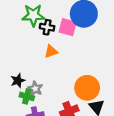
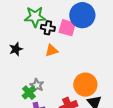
black star: (18, 81) -> (16, 49), moved
green cross: (27, 96) -> (29, 93), turned 32

